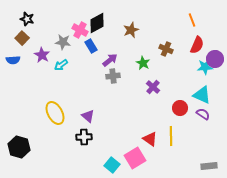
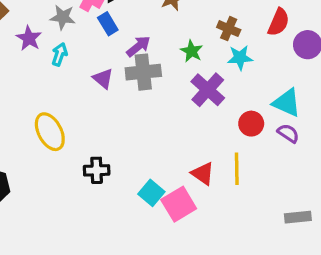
cyan arrow: (61, 65) -> (59, 54), turned 144
cyan star: (205, 67) -> (240, 58), moved
gray cross: (113, 76) -> (143, 72), size x1.5
purple cross: (153, 87) -> (208, 90), size x1.5
purple triangle: (88, 116) -> (103, 79), moved
cyan square: (112, 165) -> (151, 193), moved

